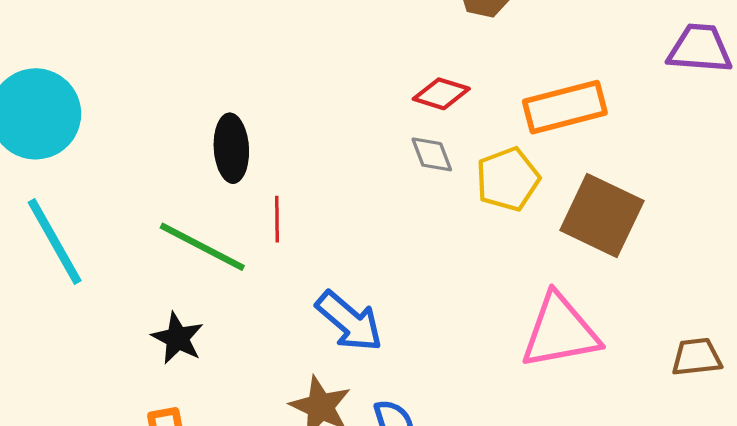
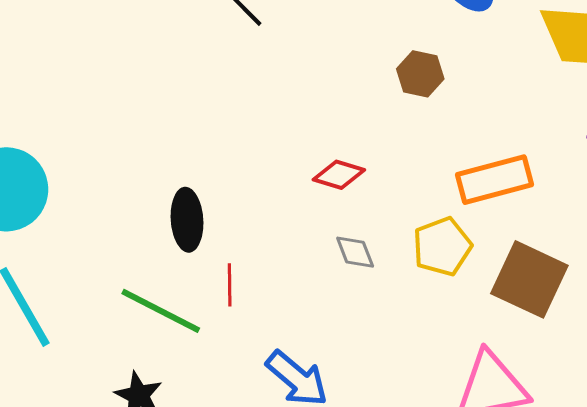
red diamond: (441, 94) -> (339, 175), moved
gray diamond: (432, 154) -> (355, 252), moved

